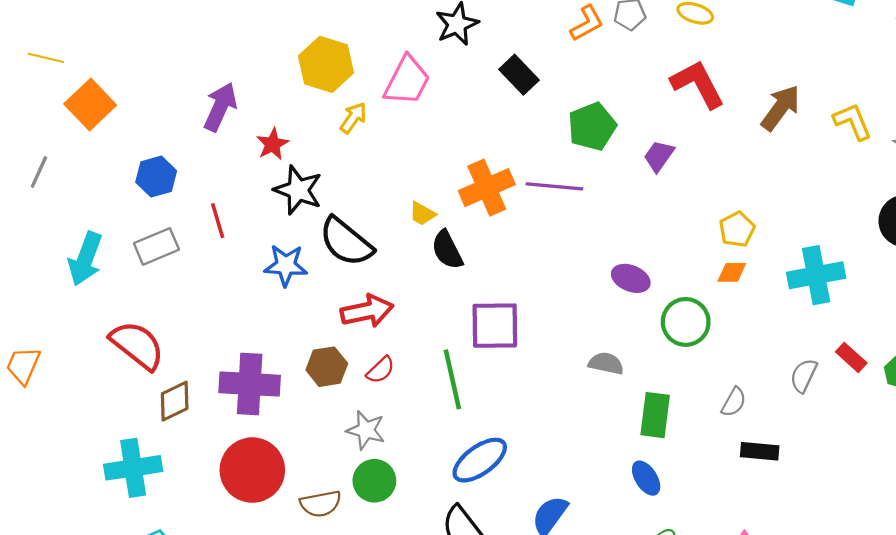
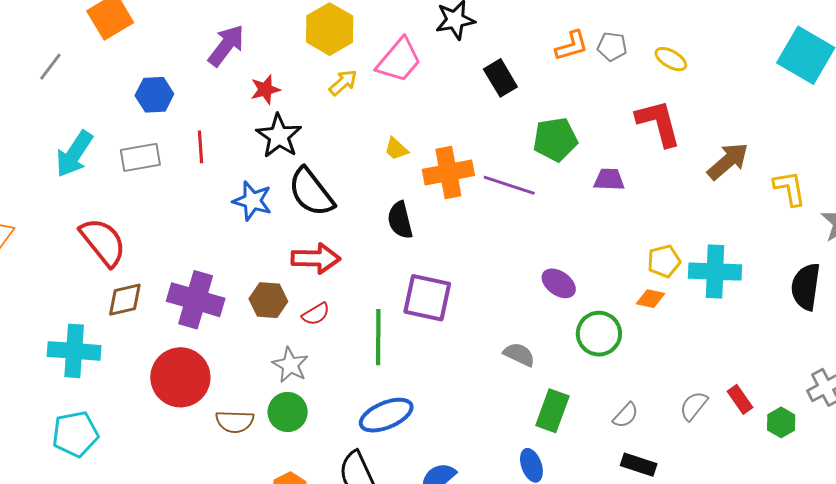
purple trapezoid: (659, 156) -> (609, 179), turned 44
yellow trapezoid: (422, 214) -> (396, 149), moved
cyan cross: (816, 275) -> (715, 272), moved

